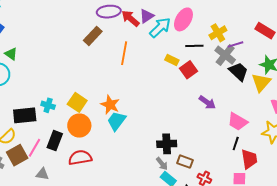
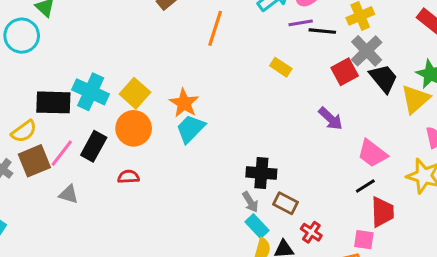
purple line: (236, 44) -> (301, 23), moved
yellow rectangle: (172, 60) -> (281, 67), moved
red square: (189, 70) -> (345, 72), moved
cyan cross: (48, 105) -> (91, 92), size x1.6
black line: (236, 144) -> (365, 186), turned 32
red semicircle: (80, 158) -> (129, 177), size x0.6

